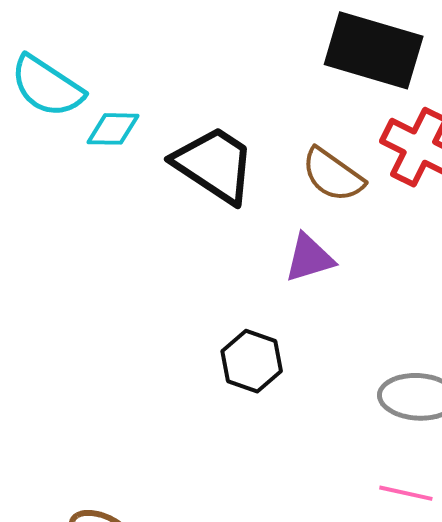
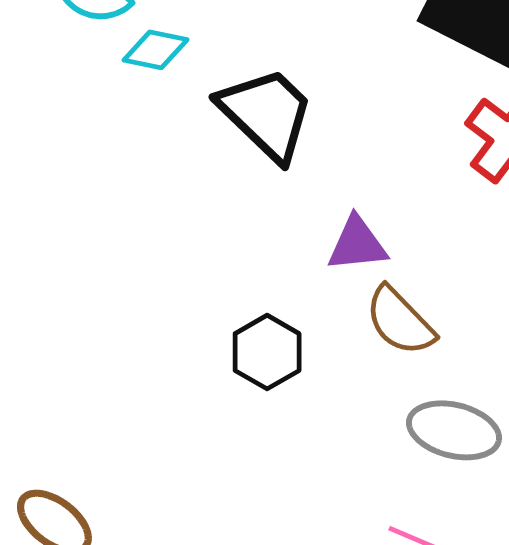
brown semicircle: (333, 175) -> (400, 321), moved

